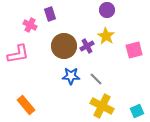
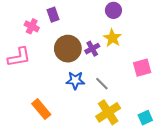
pink square: (134, 50) -> (142, 68), moved
orange rectangle: (26, 105) -> (41, 109), moved
yellow cross: (102, 106) -> (108, 112), turned 30

